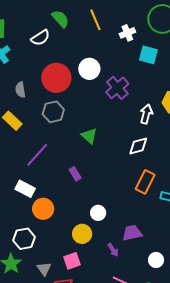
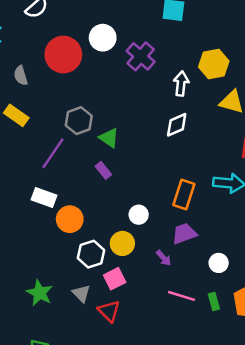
gray hexagon: (53, 112) -> (79, 121), moved
green triangle: (89, 136) -> (109, 138), moved
orange rectangle: (145, 182) -> (184, 194), moved
white hexagon: (24, 239) -> (91, 254), moved

